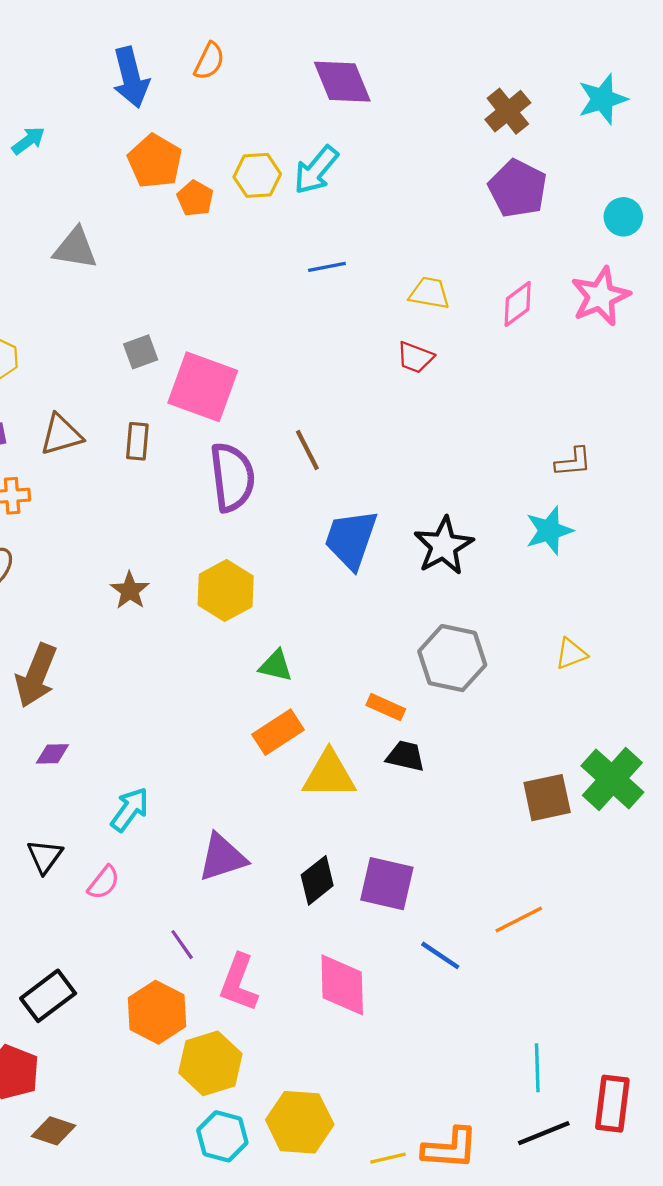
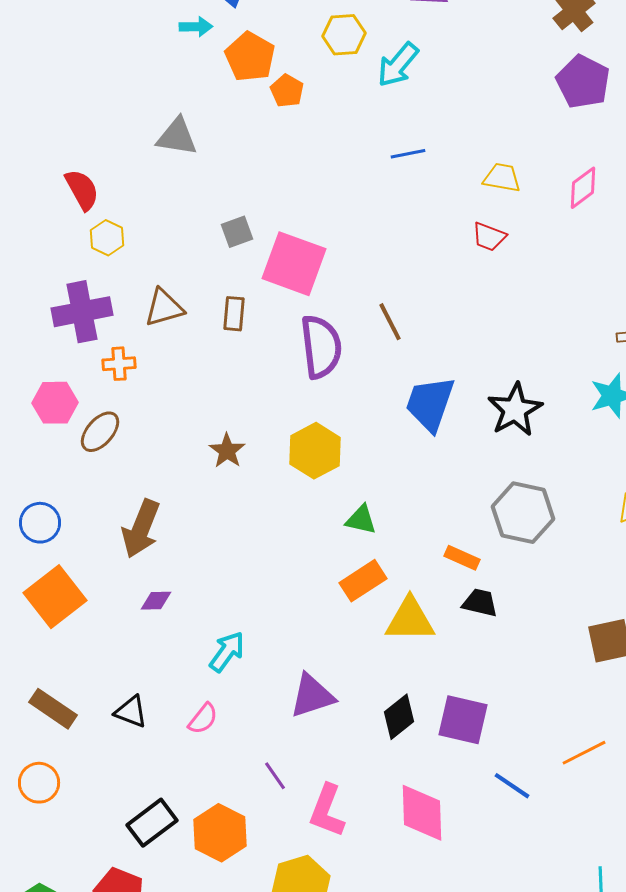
cyan arrow: (28, 141) -> (196, 27), moved, turned 36
yellow hexagon: (257, 175) -> (344, 35), moved
black triangle: (45, 856) -> (131, 712), moved, turned -45
orange hexagon: (157, 1012) -> (220, 833), moved

